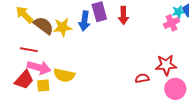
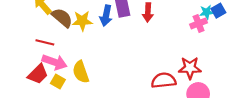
yellow semicircle: (64, 75) -> (81, 72), turned 55
red semicircle: (142, 78) -> (164, 80), size x1.6
yellow square: (43, 85) -> (58, 81), turned 32

